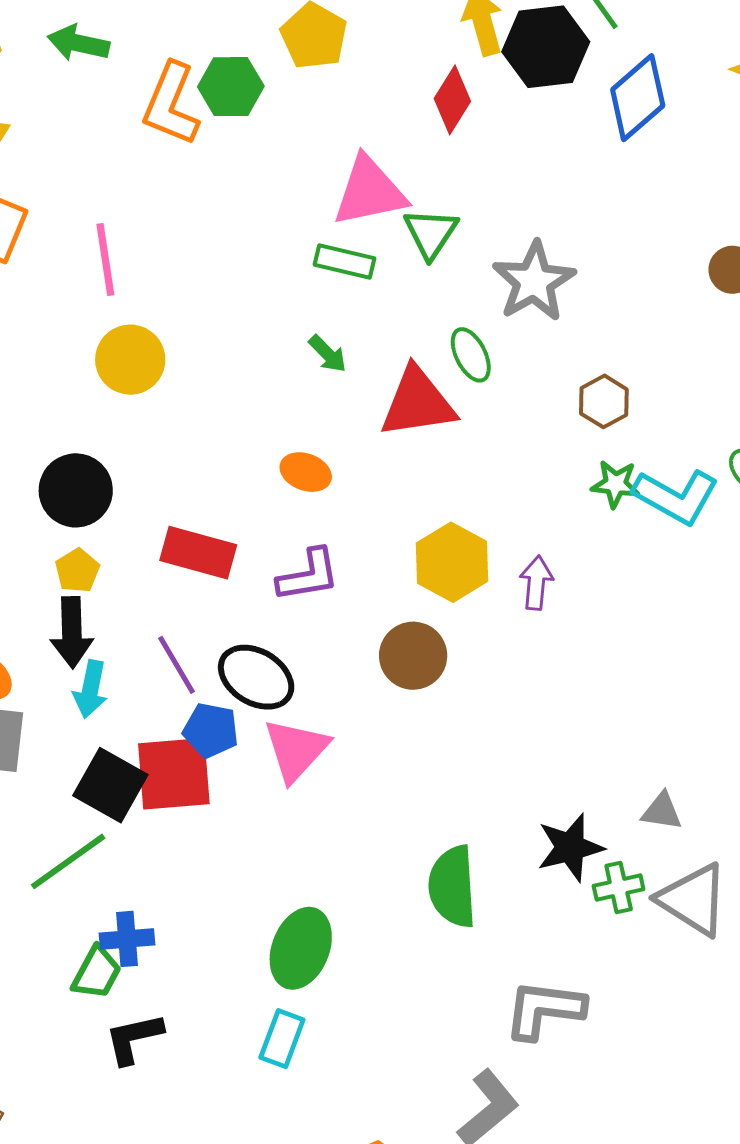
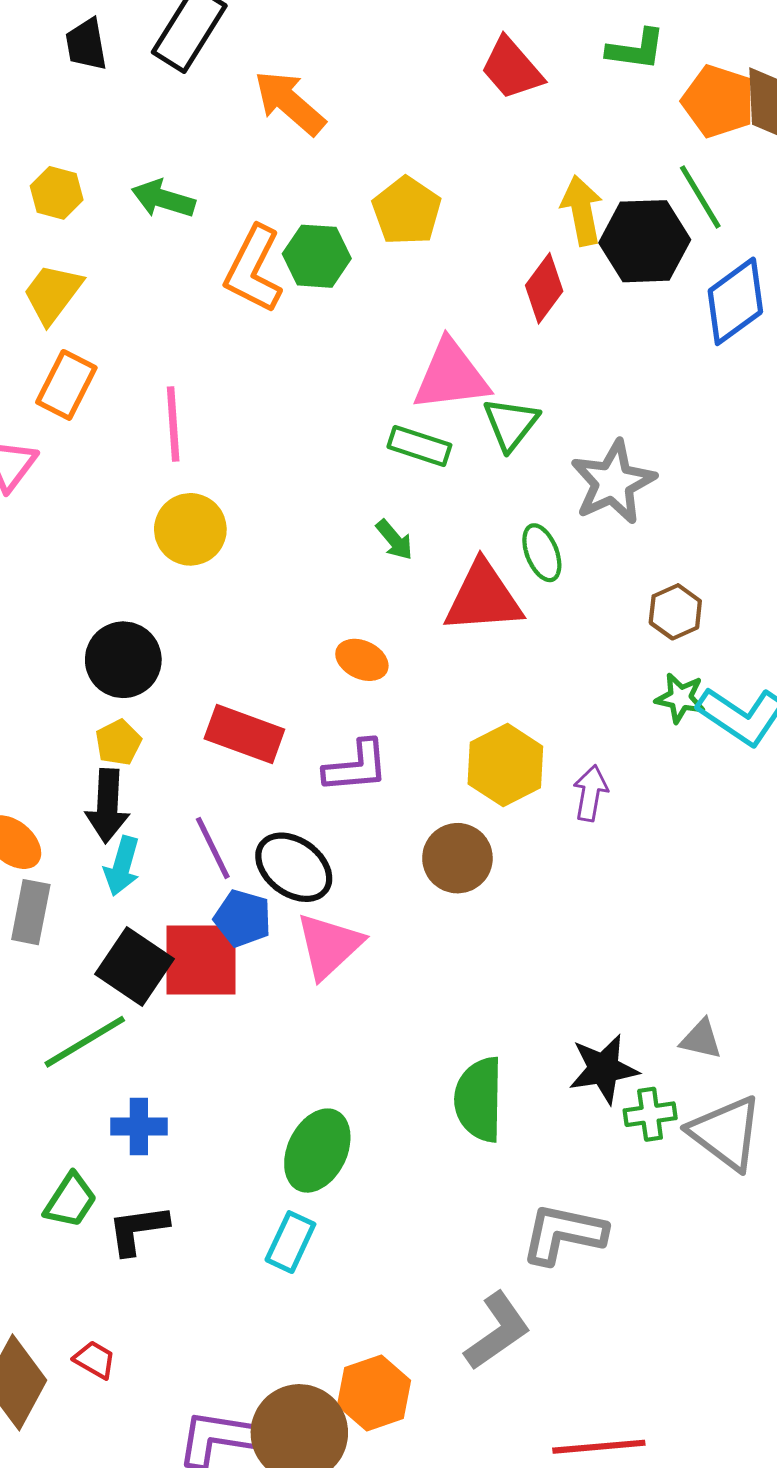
green trapezoid: (97, 973) -> (70, 1200), moved

